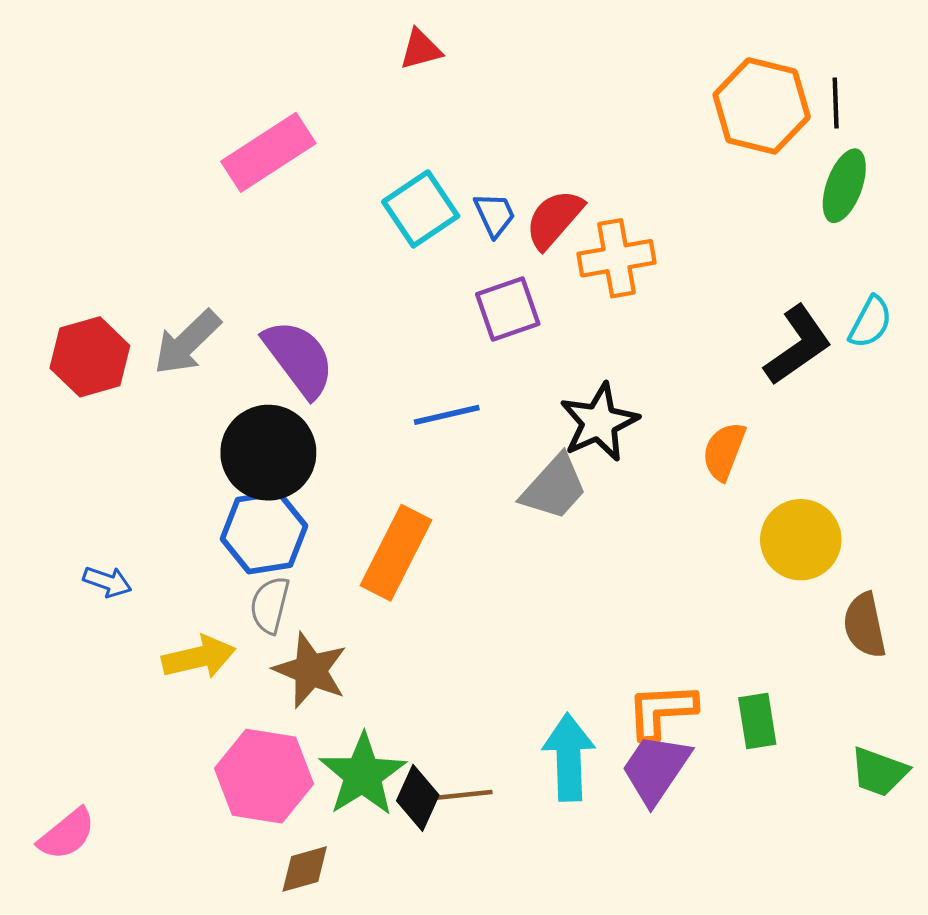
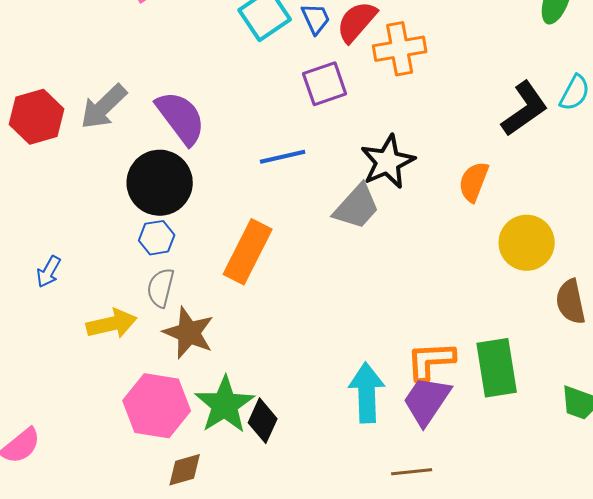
blue hexagon: (264, 532) -> (157, 238), size x0.6
blue arrow: (107, 582) -> (49, 272), turned 100
green rectangle: (757, 721) -> (497, 368), size x1.5
brown line: (463, 795) -> (412, 472), moved

